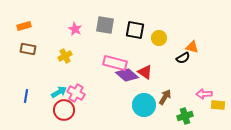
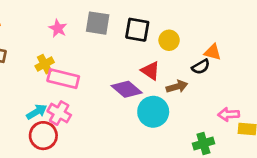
pink rectangle: (115, 63) -> (63, 79), moved
red triangle: (145, 72) -> (151, 71), moved
brown arrow: (165, 97) -> (177, 87), moved, turned 42
cyan circle: (144, 105) -> (153, 112), moved

